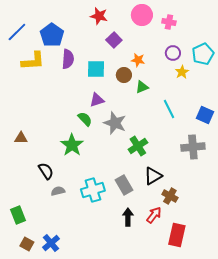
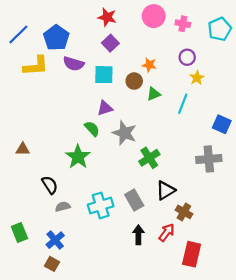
purple square: (114, 40) -> (110, 43), moved
cyan pentagon: (203, 54) -> (220, 29), moved
purple semicircle: (68, 59) -> (74, 64), turned 102
cyan line: (169, 109) -> (183, 104), moved, turned 48
blue cross: (51, 243) -> (55, 240), moved
brown square: (27, 244) -> (52, 264), moved

